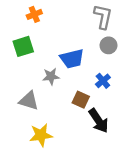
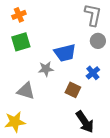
orange cross: (34, 14) -> (19, 15), moved
black arrow: (99, 121) -> (85, 122), moved
yellow star: (41, 135) -> (15, 122), moved

